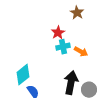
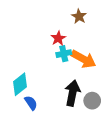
orange arrow: (81, 52) -> (83, 59), size x1.6

